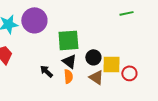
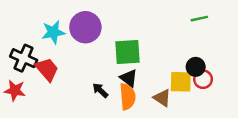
black circle: (93, 57) -> (196, 67), moved
red circle: (129, 73) -> (203, 79), moved
orange semicircle: (68, 76) -> (128, 97), size x1.5

